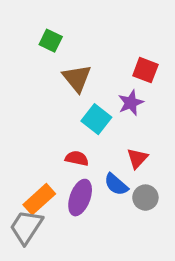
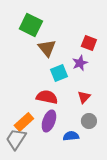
green square: (51, 41) -> (31, 25), size x1.6
cyan square: (96, 119) -> (59, 73), turned 30
red semicircle: (77, 158) -> (47, 97), size x1.5
blue semicircle: (116, 184) -> (71, 136), moved, turned 133

